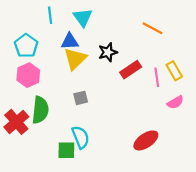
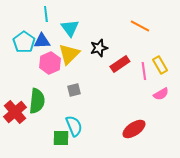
cyan triangle: (83, 17) -> (70, 28), moved
blue triangle: (70, 41) -> (42, 41), moved
pink hexagon: (28, 75) -> (50, 63), moved

